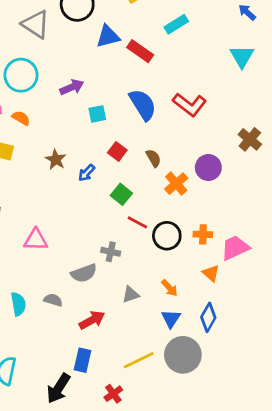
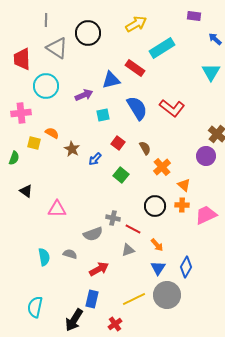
cyan rectangle: (176, 24) -> (162, 48), size x1.4
blue triangle: (108, 36) -> (111, 80), moved
orange semicircle: (21, 118) -> (52, 133), moved
purple circle: (208, 167) -> (206, 156), moved
red line: (137, 222) -> (133, 229), moved
orange triangle: (211, 273) -> (184, 185), moved

